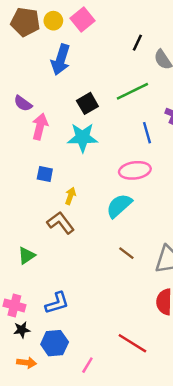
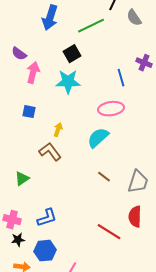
green line: (132, 91) -> (91, 26), moved
blue square: (45, 174) -> (29, 112), moved
red line: (132, 343) -> (109, 232), moved

